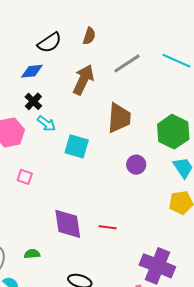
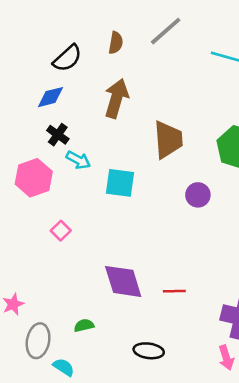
gray line: (127, 63) -> (166, 31), moved
pink square: (25, 177) -> (61, 231), turned 35
red line: (108, 227) -> (174, 291), moved

